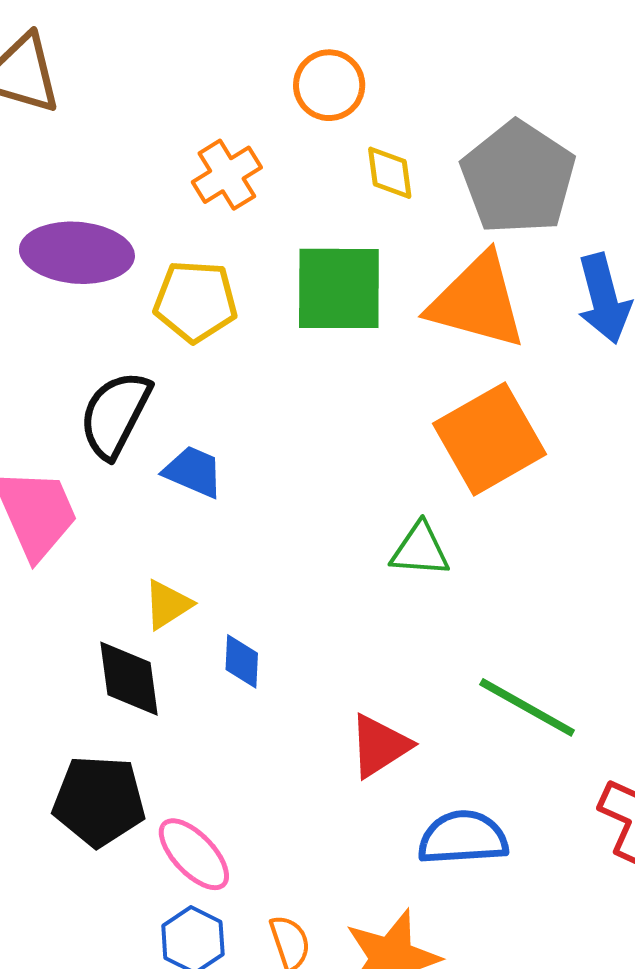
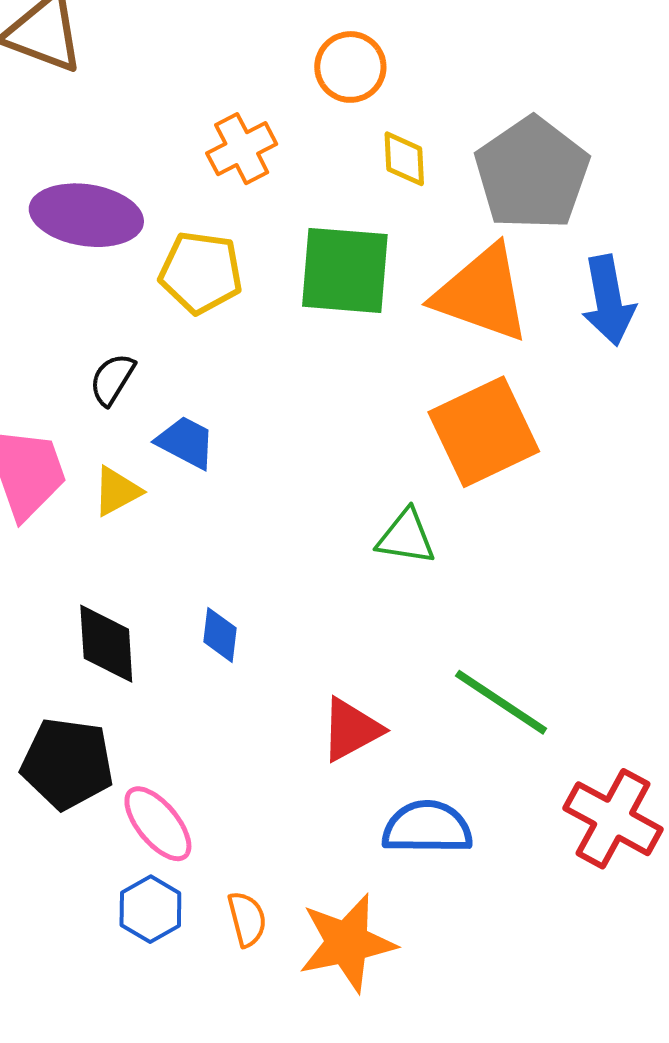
black semicircle: (115, 414) -> (112, 379), size x0.6
yellow triangle: (168, 605) -> (117, 491), moved

